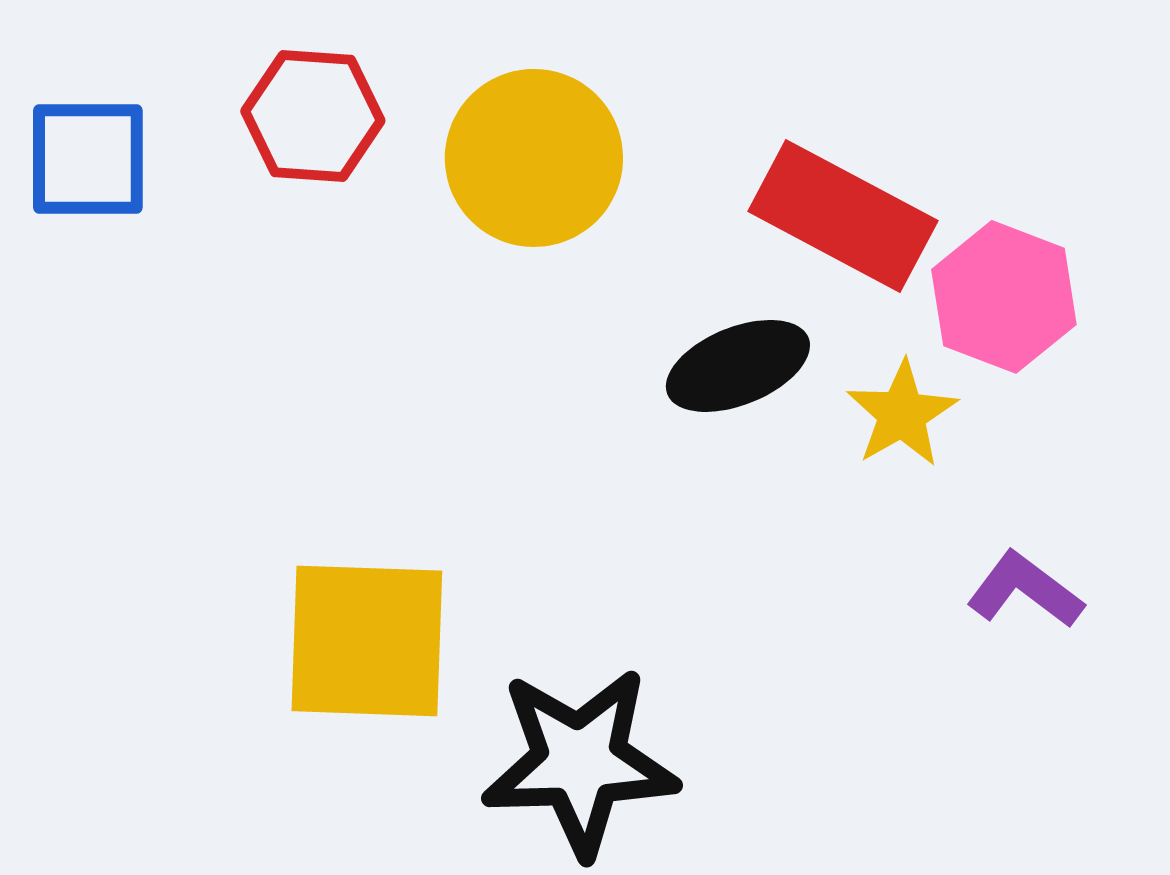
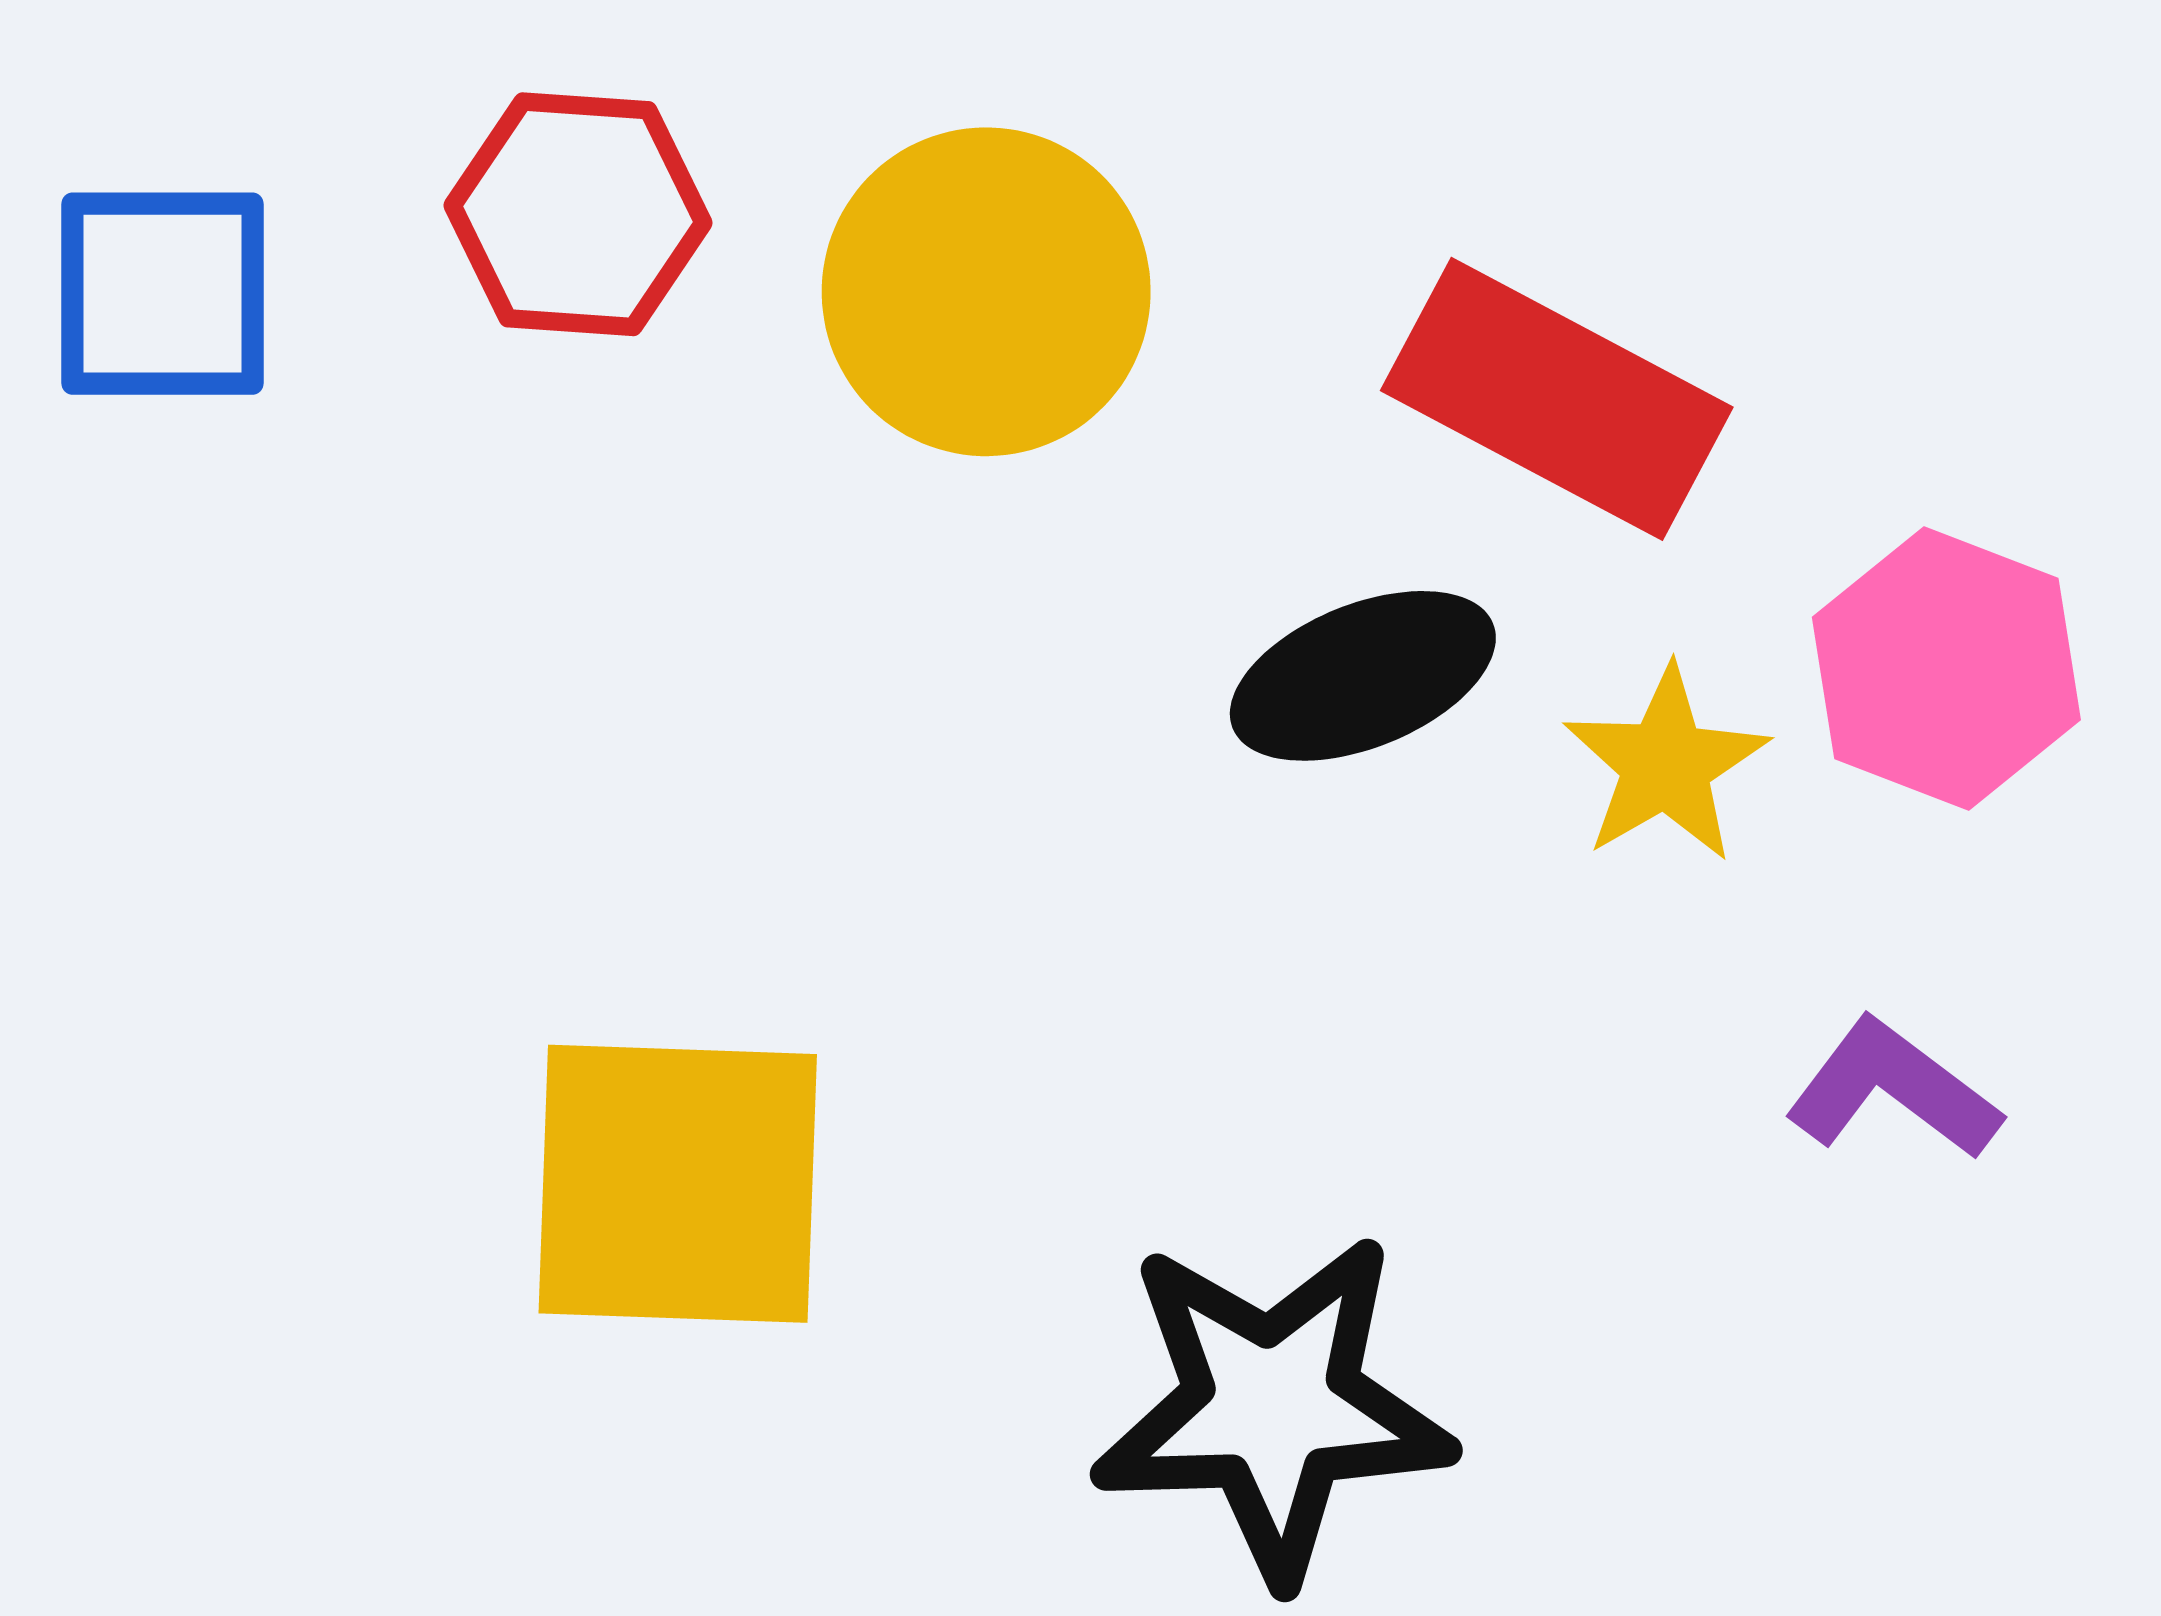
pink hexagon: (1004, 297) -> (1946, 669), moved
black star: (580, 762) -> (1272, 1407), moved

